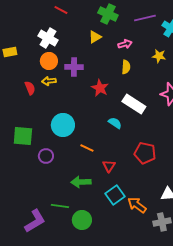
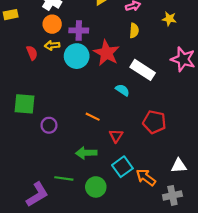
red star: (100, 88) -> (106, 53), size x1.4
cyan circle: (63, 125) -> (77, 56), moved
green circle: (82, 220) -> (96, 187), moved

